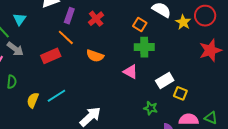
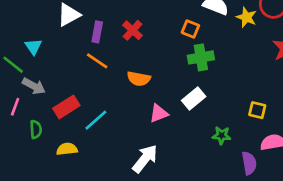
red rectangle: (51, 56) -> (66, 107), moved
pink triangle: (130, 72) -> (159, 113), moved, turned -42
white rectangle: (165, 81) -> (194, 99), moved
cyan line: (56, 96) -> (96, 120), moved
yellow semicircle: (33, 100) -> (67, 149), turned 70

